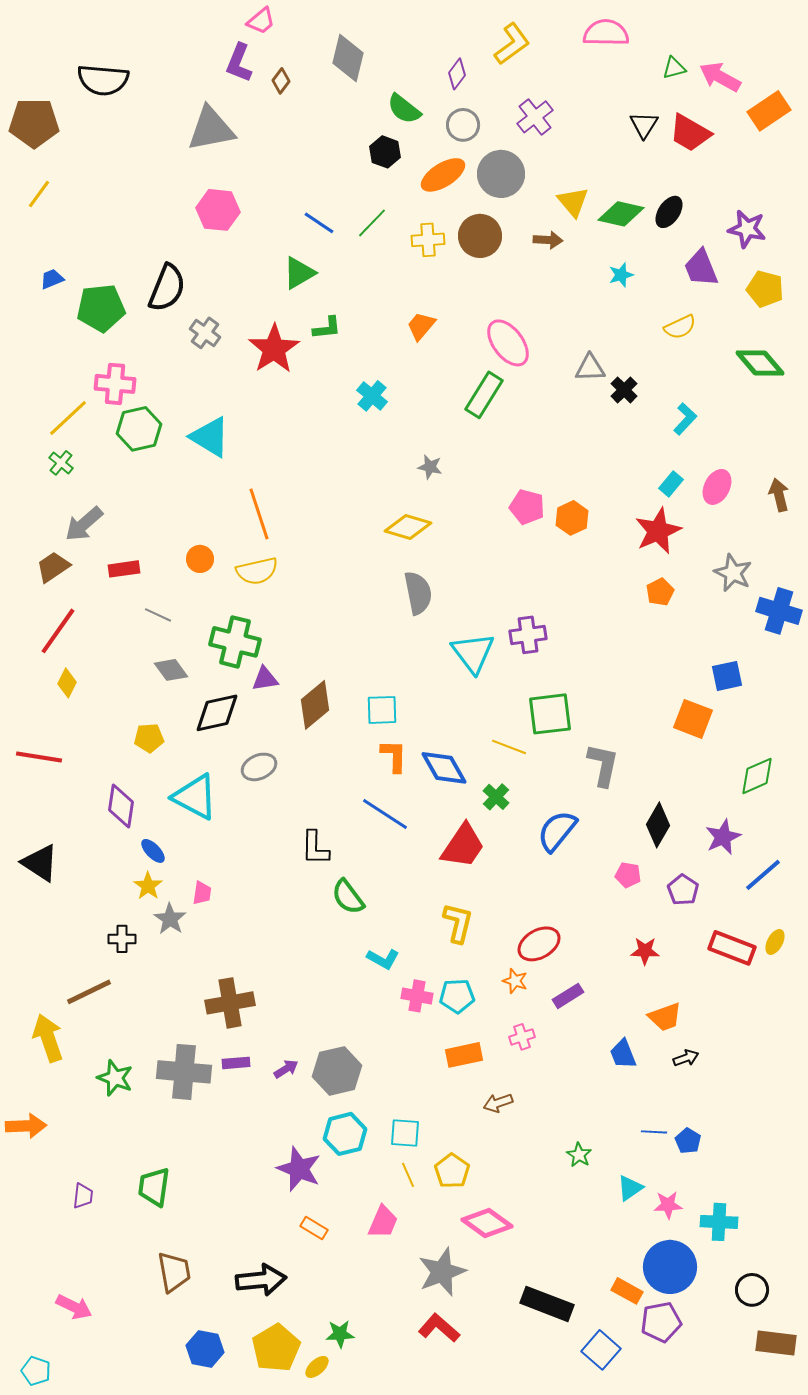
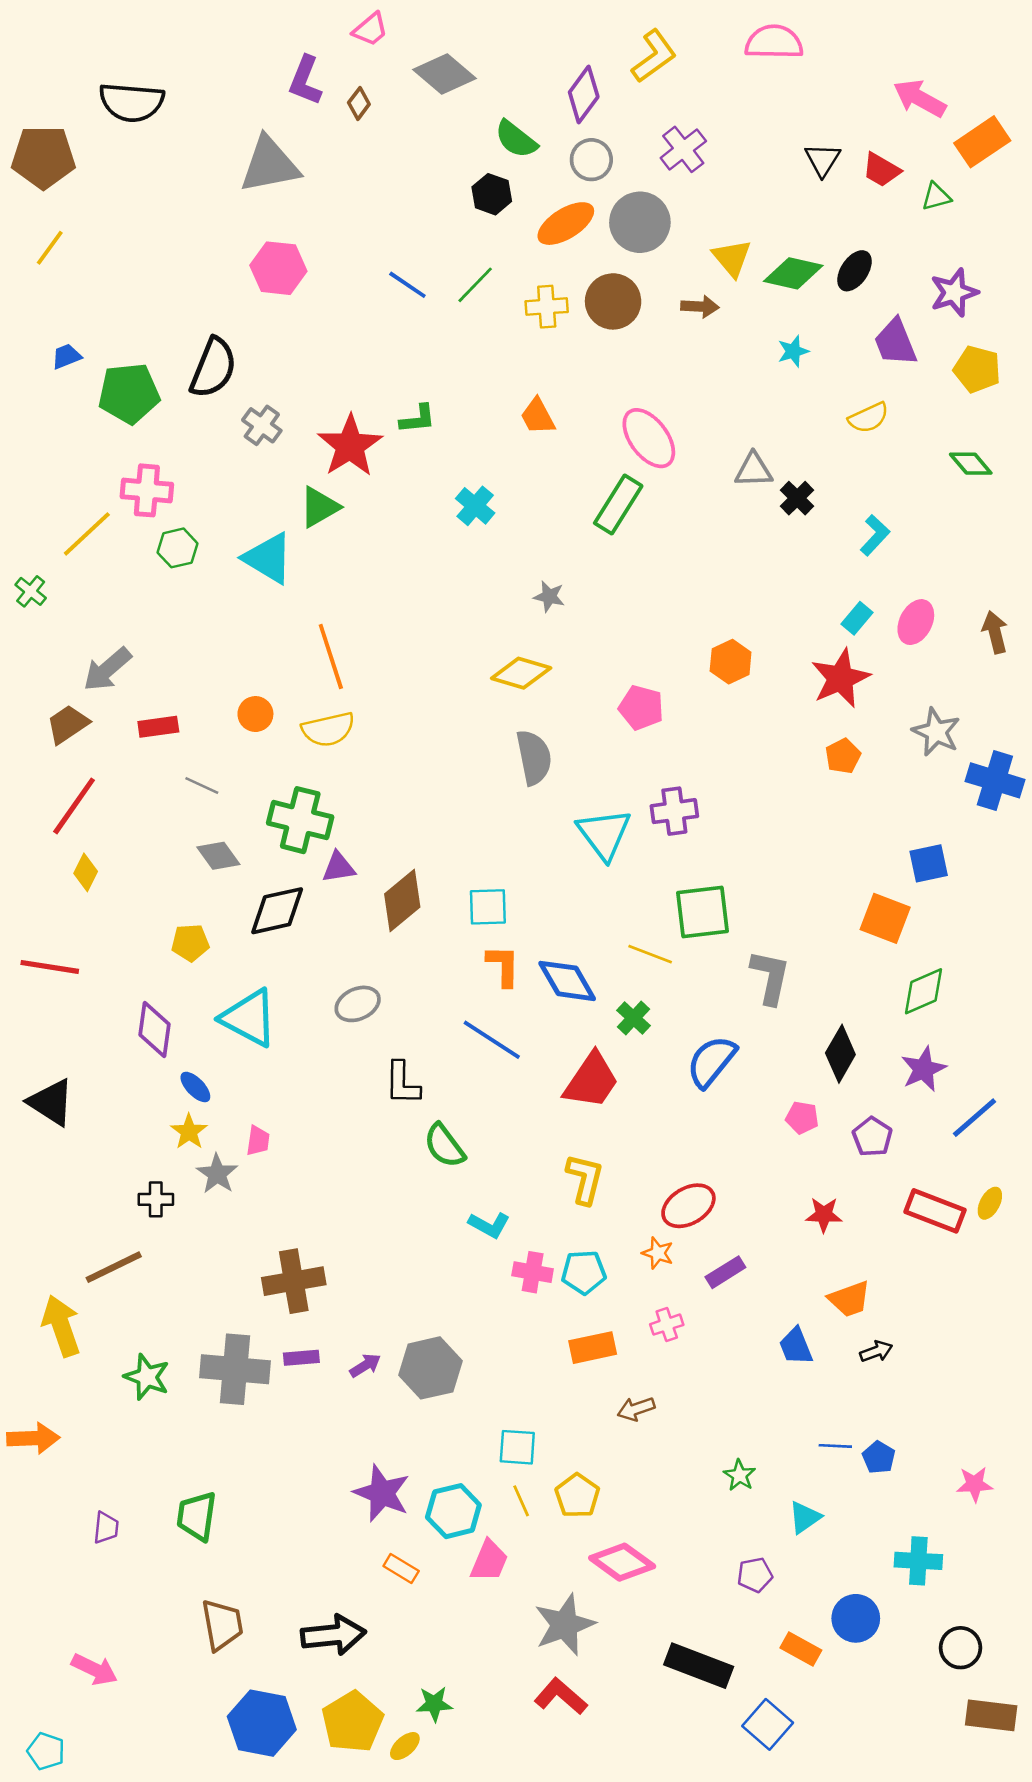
pink trapezoid: (261, 21) -> (370, 29), moved
gray diamond: (348, 58) -> (444, 74), turned -63
green triangle: (674, 68) -> (936, 197), moved
purple diamond: (457, 74) -> (584, 95), size x1.4
red trapezoid: (690, 133) -> (881, 170), size x0.7
purple star: (747, 229) -> (954, 292), turned -30
green triangle: (299, 273) -> (319, 507), moved
orange trapezoid: (421, 326) -> (538, 416), turned -68
green diamond: (760, 363) -> (971, 464), size x0.7
green hexagon: (139, 429) -> (178, 548), size x0.7
green cross: (61, 463) -> (31, 591), moved
pink pentagon: (527, 507) -> (641, 708), moved
gray ellipse: (259, 767) -> (358, 1004), moved
green diamond: (757, 776) -> (923, 991), moved
cyan hexagon: (345, 1134) -> (453, 1511), moved
pink star: (668, 1205) -> (975, 1484), moved
blue circle: (670, 1267) -> (856, 1618), size x0.7
purple pentagon: (661, 1322) -> (755, 1575), moved, size x0.7
blue hexagon: (205, 1349) -> (262, 1723), size x1.4

